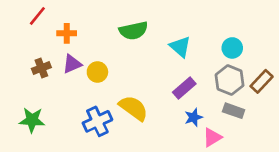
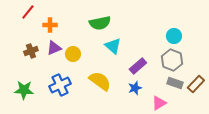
cyan triangle: (180, 47) -> (113, 46), moved
brown rectangle: (262, 81) -> (196, 84), moved
blue star: (194, 117) -> (135, 88), moved
blue cross: (97, 121) -> (60, 85), moved

